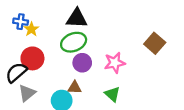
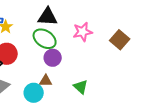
green ellipse: (74, 42) -> (45, 39), turned 55
pink star: (115, 63) -> (83, 32), moved

